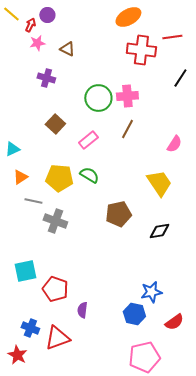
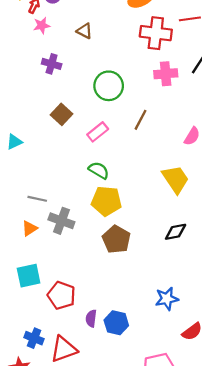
brown triangle: (67, 49) -> (84, 31), moved
pink cross: (127, 96) -> (166, 74), moved
orange triangle: (20, 177) -> (30, 228), moved
yellow pentagon: (59, 178) -> (106, 201), moved
brown pentagon: (118, 214) -> (116, 239), moved, turned -30
blue hexagon: (134, 314) -> (116, 323), moved

